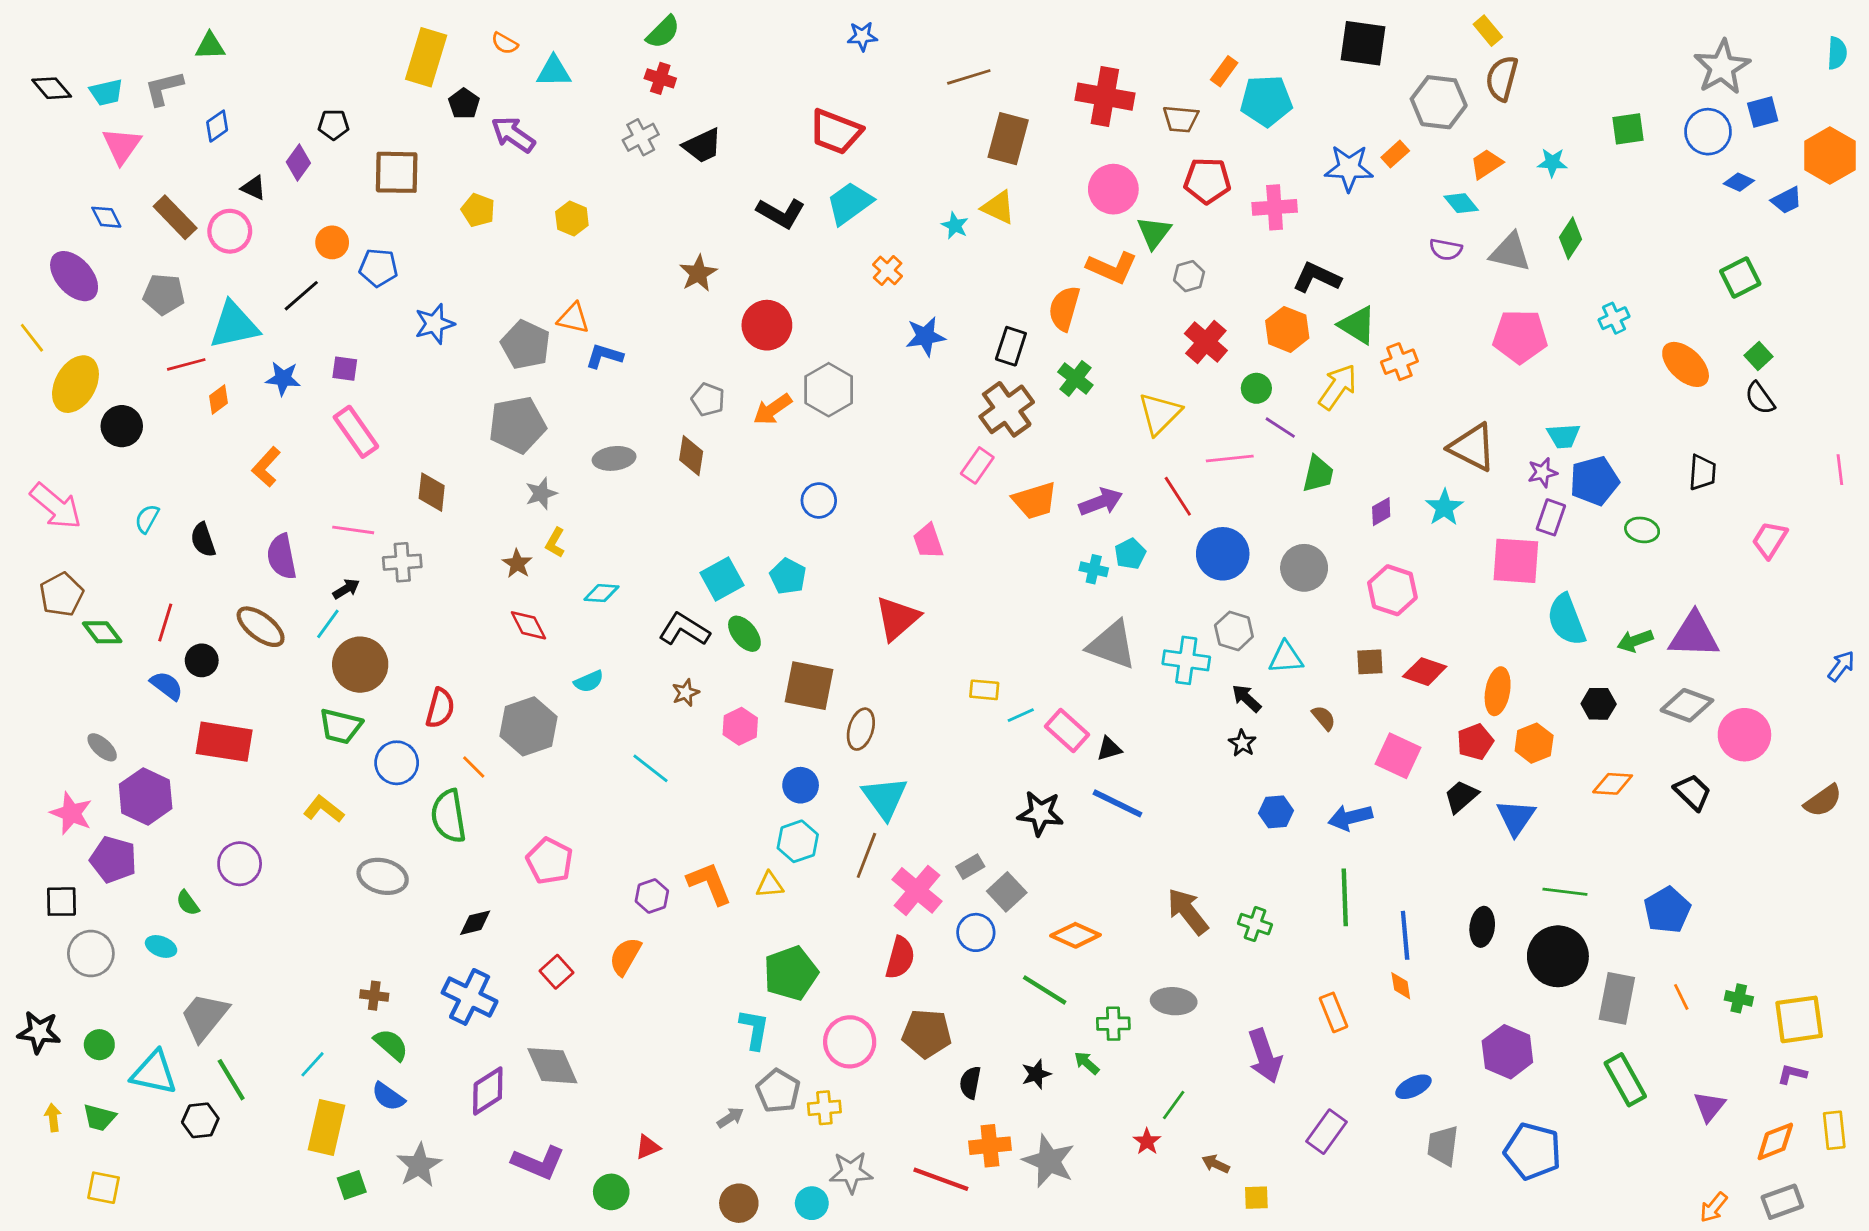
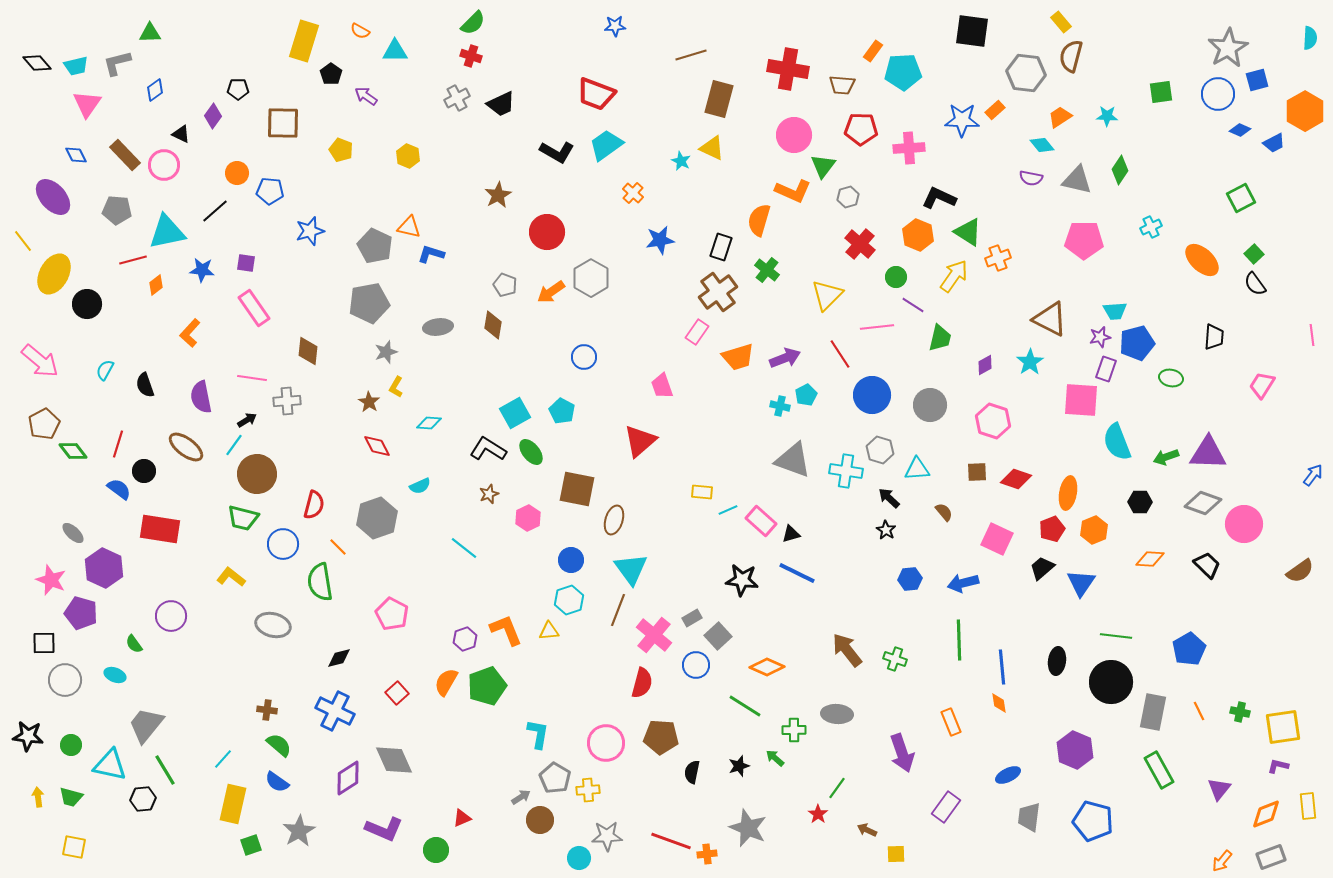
purple arrow: (513, 134) -> (366, 96), size x0.7
green pentagon: (791, 973) -> (487, 686), moved
orange cross: (990, 1146) -> (707, 854), moved, size x0.7
brown circle: (739, 1203) -> (540, 820), moved

